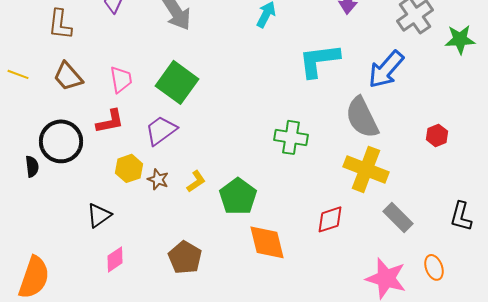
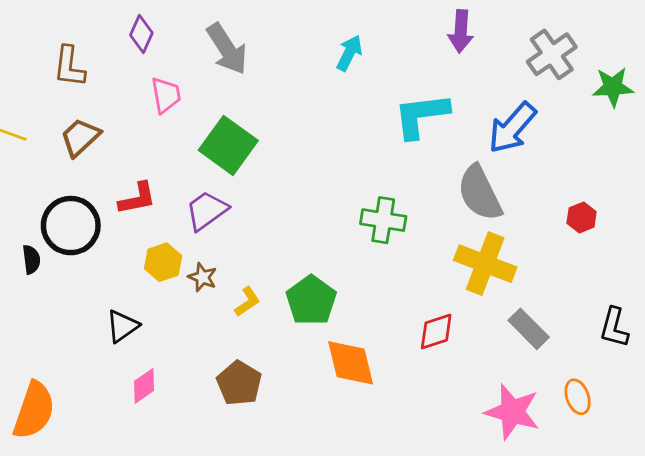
brown trapezoid: (68, 76) -> (80, 137), turned 88
pink trapezoid: (121, 79) -> (166, 95), moved
yellow L-shape: (196, 181) -> (247, 302), moved

